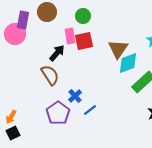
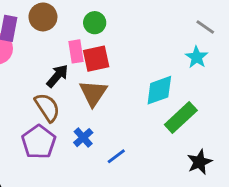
brown triangle: (118, 49) -> (93, 93), moved
blue line: (90, 110) -> (116, 156), moved
purple pentagon: (58, 113) -> (39, 142), moved

